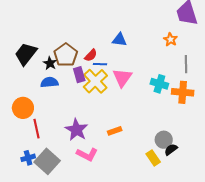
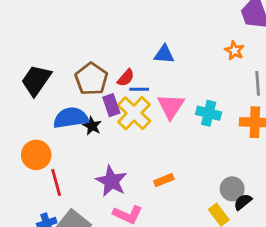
black star: (50, 63) -> (92, 126), moved
blue semicircle: (49, 82) -> (71, 118), size x1.4
cyan cross: (159, 84) -> (209, 113), moved

